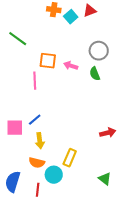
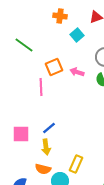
cyan square: (71, 17) -> (77, 35), moved
orange square: (48, 61) -> (54, 67), turned -30
blue line: (35, 120) -> (49, 128), moved

